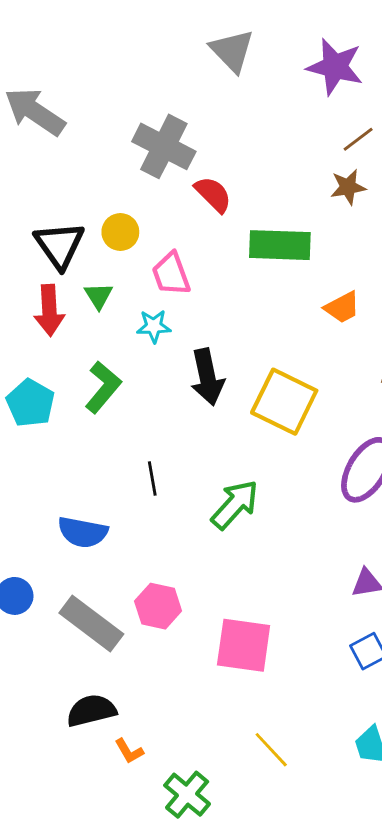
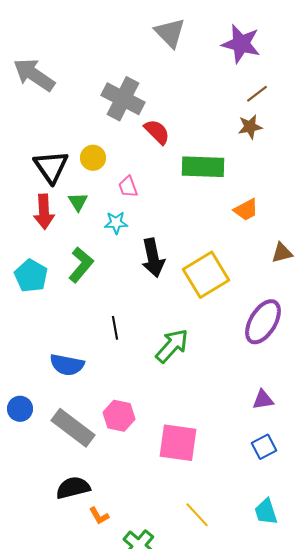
pink trapezoid: (171, 274) -> (128, 187), size x0.7
yellow square: (284, 402) -> (206, 275), turned 33

